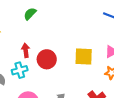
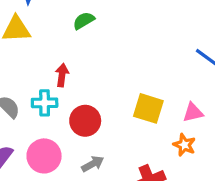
red circle: (47, 59) -> (85, 121), moved

